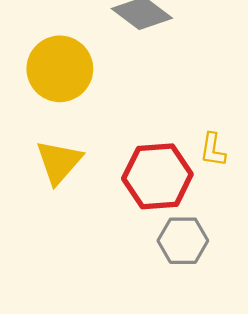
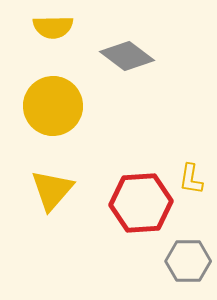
gray hexagon: (183, 241) -> (188, 261), moved

